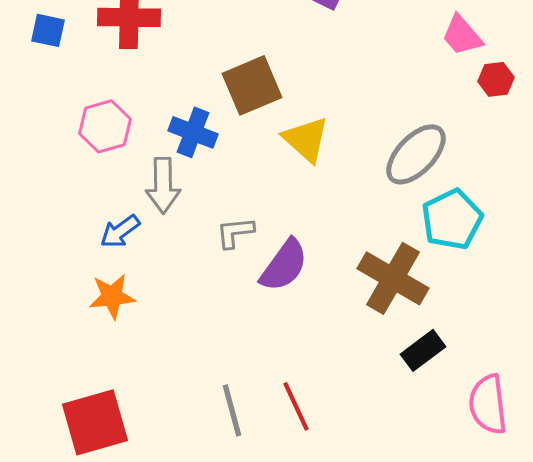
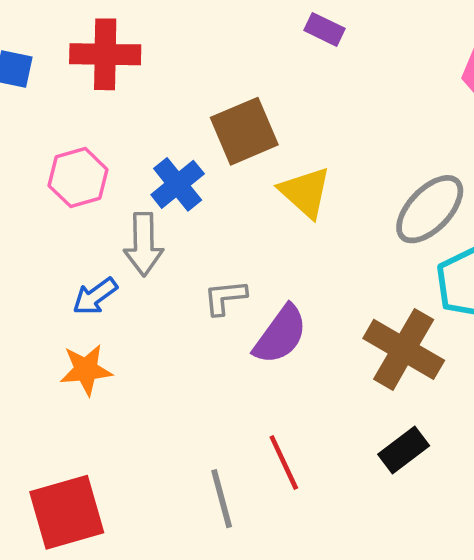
blue cross: (193, 132) -> (178, 184), turned 30
black rectangle: (423, 350) -> (404, 450), moved
red line: (296, 406) -> (284, 462), moved

